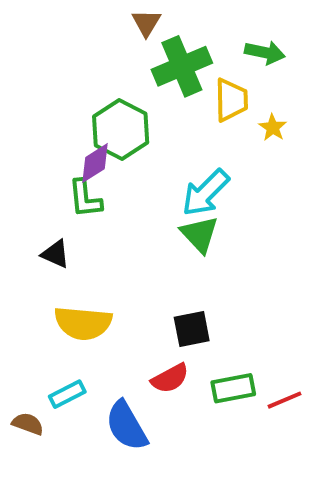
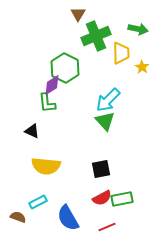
red semicircle: (170, 378) -> (102, 198), moved
red line: (285, 400) -> (107, 227), moved

